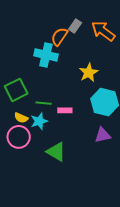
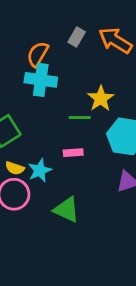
orange semicircle: (59, 37) -> (38, 54), moved
green line: (44, 103) -> (80, 118), moved

